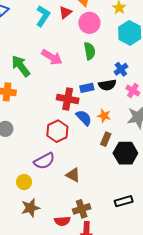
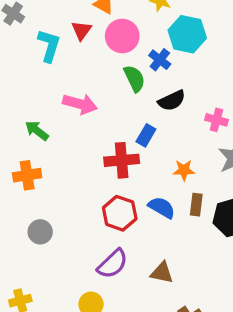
green arrow: (21, 66) -> (37, 131), size x0.7
blue cross: (121, 69) -> (160, 60), moved
black semicircle: (107, 85) -> (172, 101), moved
blue rectangle: (87, 88) -> (146, 135), turned -32
blue semicircle: (84, 118) -> (162, 207), moved

